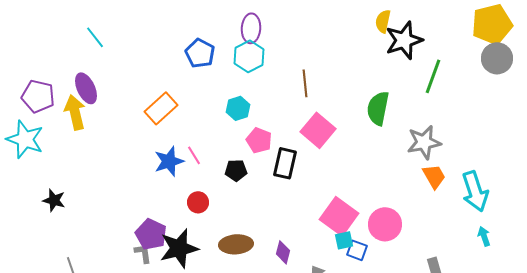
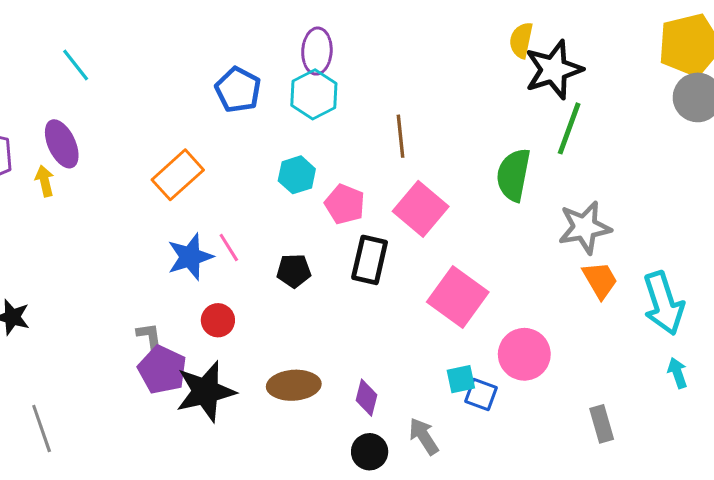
green line: (433, 76) -> (569, 128), moved
yellow arrow: (75, 112) -> (45, 181), size x0.6
pink pentagon: (259, 140) -> (345, 204), moved
red circle: (198, 202) -> (218, 320), moved
pink square: (339, 216) -> (458, 297), moved
gray L-shape: (143, 253) -> (150, 337), moved

